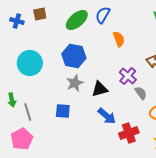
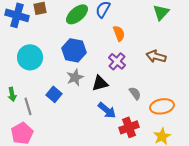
blue cross: (17, 21) -> (17, 15), size x1.6
purple cross: (128, 76) -> (117, 61), moved
gray semicircle: (141, 93) -> (135, 93), moved
blue square: (63, 111) -> (54, 94), moved, turned 35

